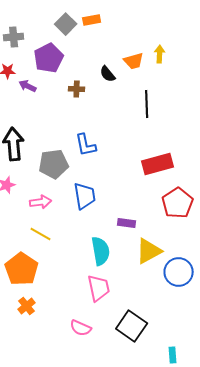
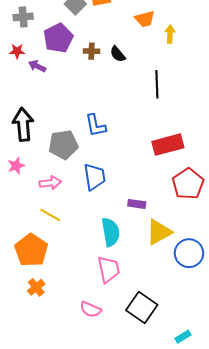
orange trapezoid: (134, 61) -> (145, 19), moved
brown cross: (77, 89) -> (91, 51), moved
cyan rectangle: (173, 355) -> (183, 337), turned 63

